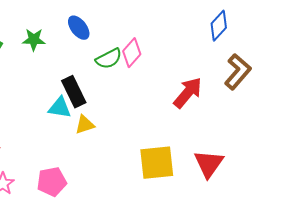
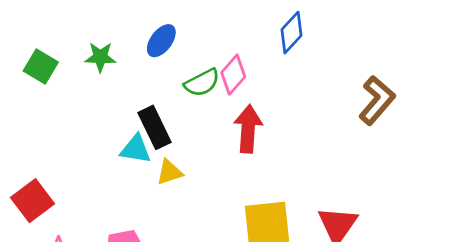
blue diamond: (219, 26) -> (291, 33), moved
blue ellipse: (79, 28) -> (161, 41), turned 75
red arrow: (188, 93) -> (248, 129), moved, turned -36

